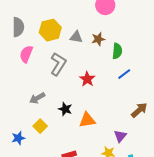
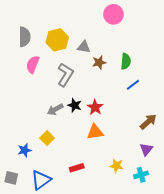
brown star: (98, 39) -> (99, 62), moved
red star: (87, 79) -> (95, 107), moved
gray arrow: (37, 98) -> (55, 109), moved
black star: (65, 109) -> (75, 105), moved
purple triangle: (120, 136) -> (146, 149), moved

